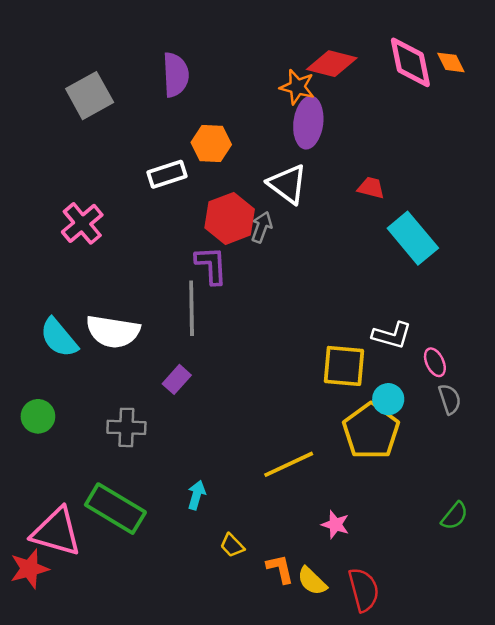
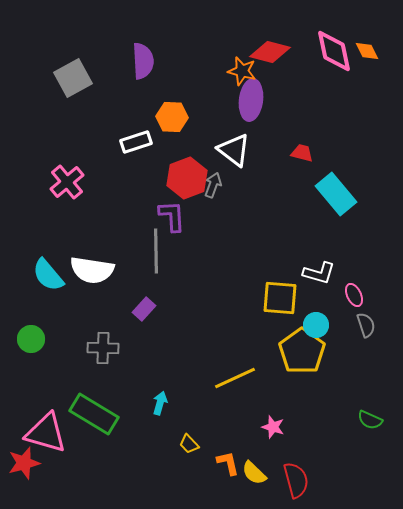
green semicircle: (455, 516) -> (370, 420), turned 75

